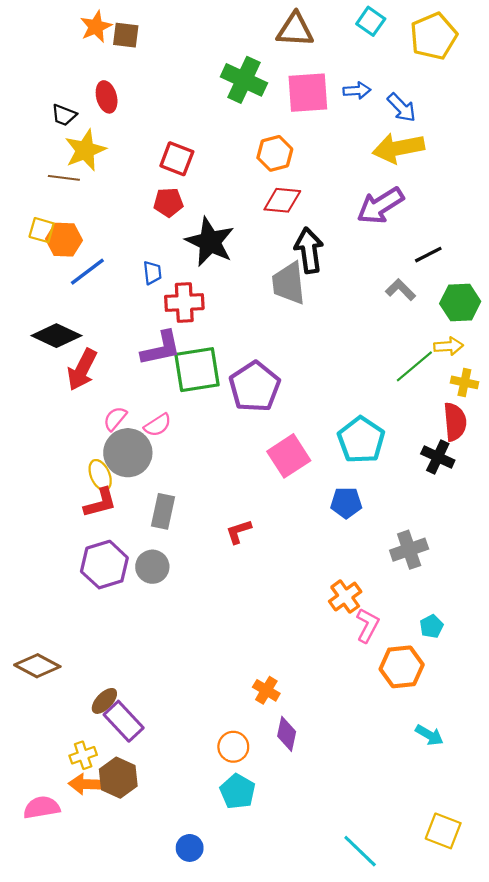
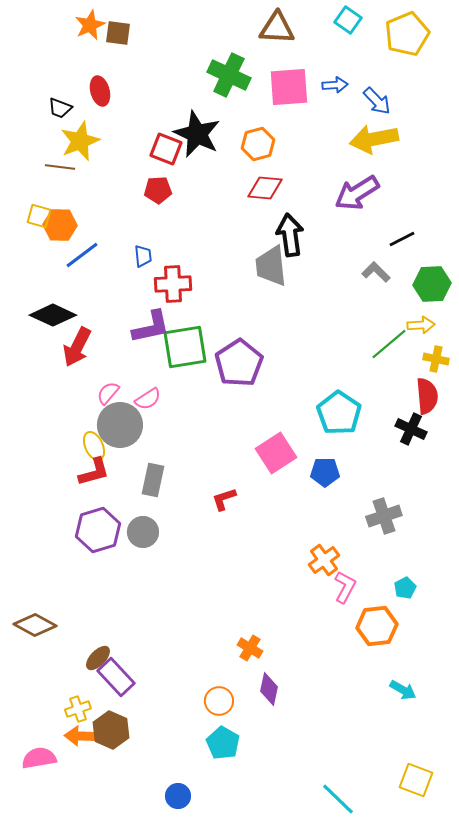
black star: (210, 242) -> (197, 134), moved
pink square: (289, 456) -> (276, 453), moved

